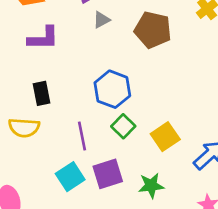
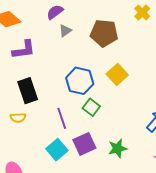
black rectangle: (41, 93) -> (28, 91), size x1.4
yellow semicircle: (24, 128) -> (18, 118), size x0.7
yellow square: (165, 137) -> (117, 74), moved

